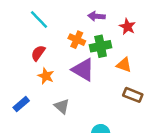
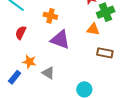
green cross: (101, 46) -> (106, 12), moved
orange star: (46, 76) -> (29, 62), moved

